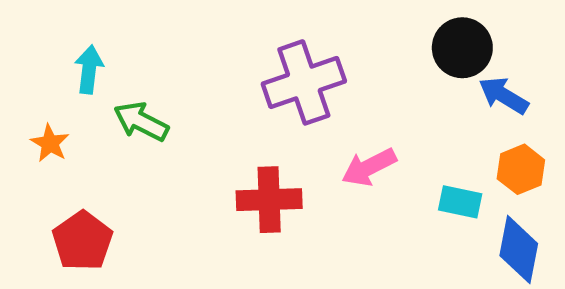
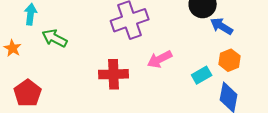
cyan rectangle: (460, 202) -> (202, 75), turned -42

